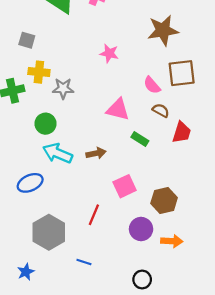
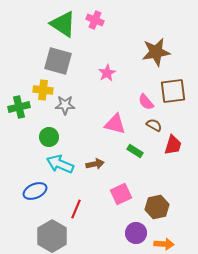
gray square: (27, 40) -> (58, 61), moved, size x1.8
pink star: (109, 53) -> (107, 73), turned 30
red line: (94, 215) -> (76, 209), moved

